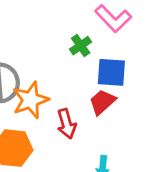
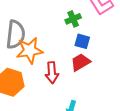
blue square: (111, 72) -> (82, 41), moved, size x0.7

